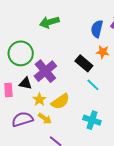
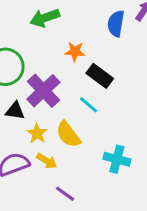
orange star: (103, 52) -> (75, 52), moved
cyan line: (93, 85) -> (88, 105), moved
yellow semicircle: (60, 101) -> (68, 134), turned 90

